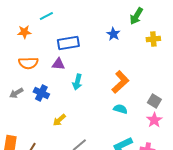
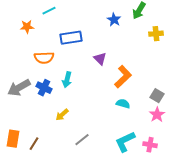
blue star: (113, 34) -> (114, 20), moved
orange semicircle: (28, 63) -> (44, 58), moved
purple triangle: (58, 64) -> (100, 59), moved, turned 40
cyan arrow: (77, 82) -> (67, 80), moved
gray arrow: (16, 93) -> (19, 88), size x1.6

